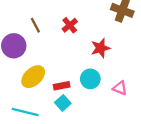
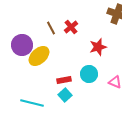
brown line: (35, 25) -> (51, 28), moved
yellow ellipse: (33, 77) -> (39, 56), moved

